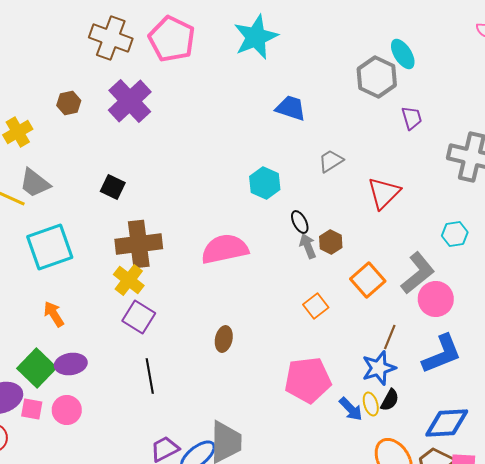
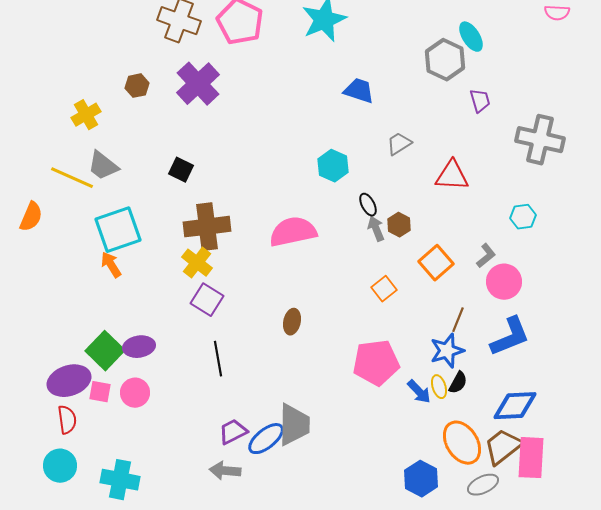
red triangle: (384, 193) -> (452, 176), turned 48
gray L-shape: (418, 273) -> (486, 256), size x0.6
orange arrow: (54, 314) -> (111, 265), moved

